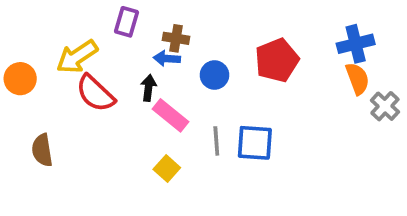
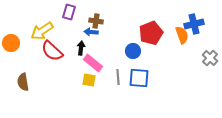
blue circle: (214, 75) -> (133, 51), moved
orange semicircle: (357, 79) -> (182, 35), moved
yellow square: (167, 168) -> (89, 80), moved, turned -32

